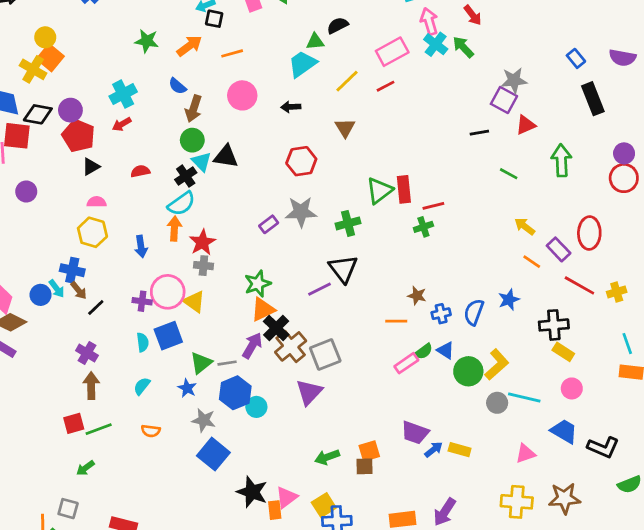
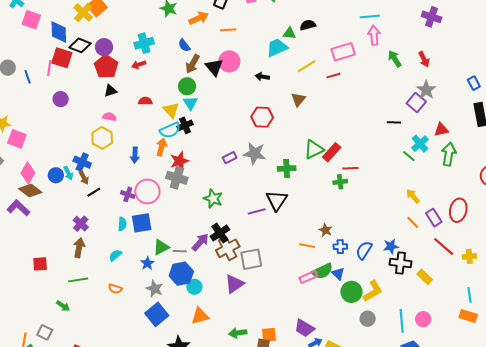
red arrow: (473, 15) -> (424, 59), moved
cyan cross: (436, 44) -> (420, 144), moved
gray star: (514, 80) -> (426, 90), turned 30
red triangle: (526, 125) -> (441, 130), moved
black triangle: (226, 156) -> (214, 67), moved, turned 30
black cross: (186, 176) -> (185, 125), moved
red rectangle: (404, 189) -> (332, 152), turned 36
gray cross: (203, 266) -> (177, 178), size x1.5
green star: (258, 284) -> (213, 199), turned 30
yellow triangle: (194, 302) -> (171, 110), moved
orange triangle: (263, 309) -> (200, 316), moved
black cross: (554, 325) -> (400, 263), moved
green semicircle: (424, 351) -> (322, 271), size x1.5
yellow rectangle: (563, 352) -> (425, 277), moved
cyan line: (524, 397) -> (402, 321), moved, turned 60
red square: (74, 423) -> (40, 264), moved
green arrow: (85, 468) -> (63, 306), turned -120

